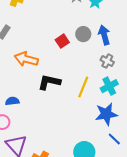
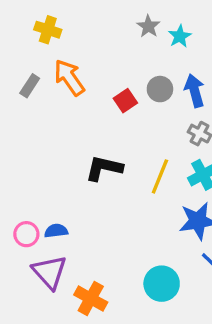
orange arrow: (26, 59) -> (69, 78), moved, turned 40
blue semicircle: (12, 101) -> (56, 231), moved

